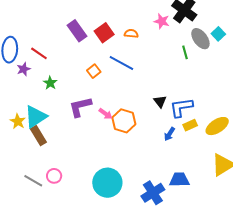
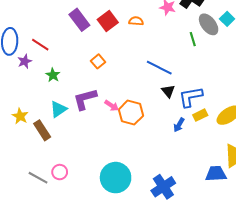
blue line: (121, 63) -> (159, 68), moved
cyan triangle: (36, 117) -> (58, 109), moved, size x0.7
blue trapezoid: (179, 180) -> (216, 174), moved

